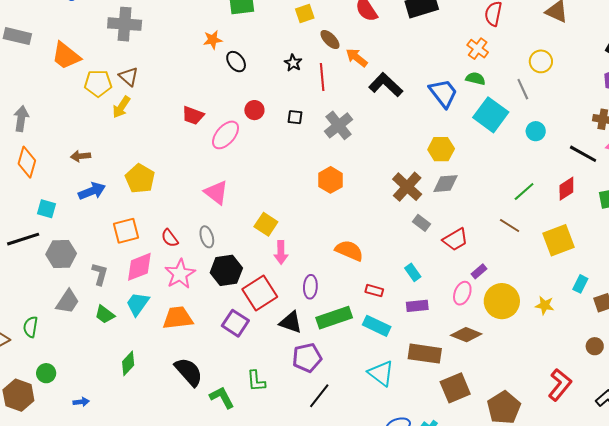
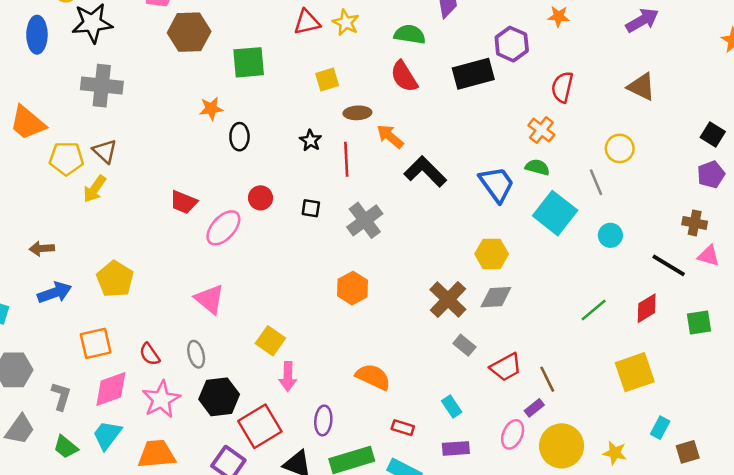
brown ellipse: (330, 40) -> (357, 113), turned -50
black ellipse: (236, 62) -> (239, 137), turned 35
brown line: (510, 226) -> (547, 379), moved, turned 30

